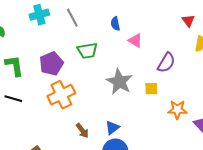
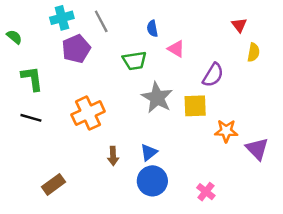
green trapezoid: (87, 51) -> (134, 61), moved
purple pentagon: (51, 64) -> (76, 49), moved
yellow square: (151, 89) -> (195, 106), size x1.5
brown arrow: (82, 131) -> (113, 156), turned 35

